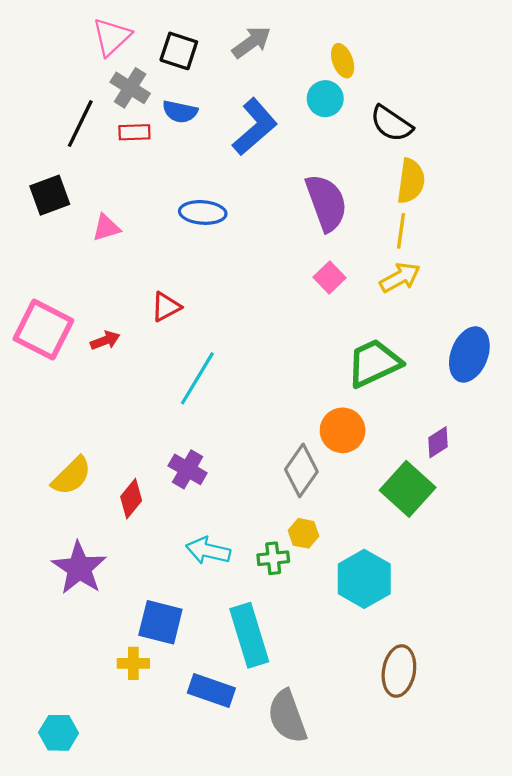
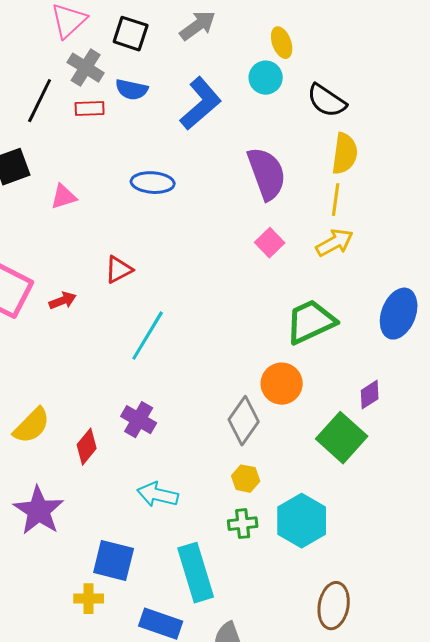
green cross: (273, 558) -> (243, 524), moved

